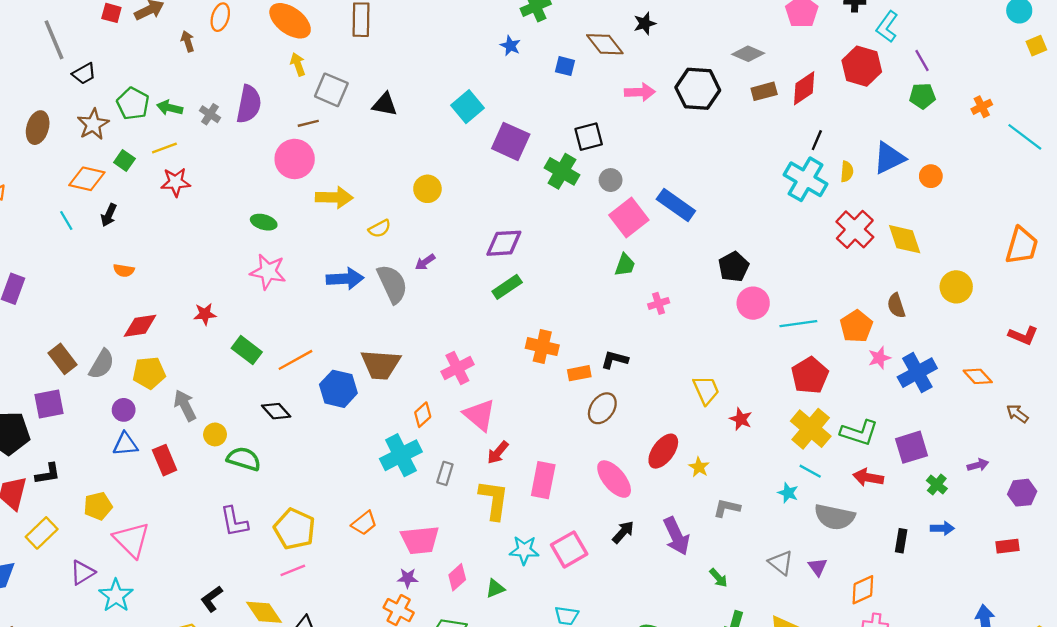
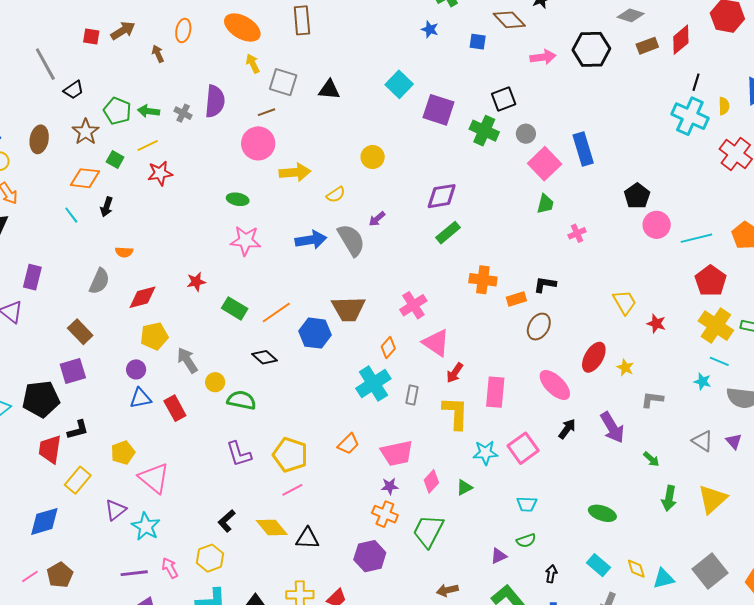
blue rectangle: (676, 205) -> (583, 149), turned 44
gray semicircle: (102, 364) -> (99, 281), moved

